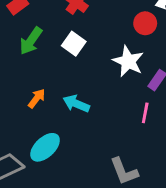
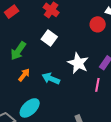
green arrow: (31, 41) -> (18, 51), moved
white star: (128, 61) -> (78, 63), moved

